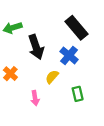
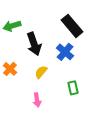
yellow semicircle: (52, 77) -> (41, 72), moved
pink arrow: (35, 98) -> (37, 100), moved

